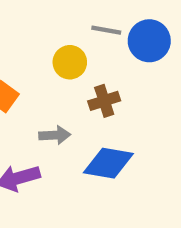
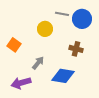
brown cross: (104, 101) -> (76, 49), moved, turned 32
gray arrow: (55, 135) -> (38, 63), turned -48

